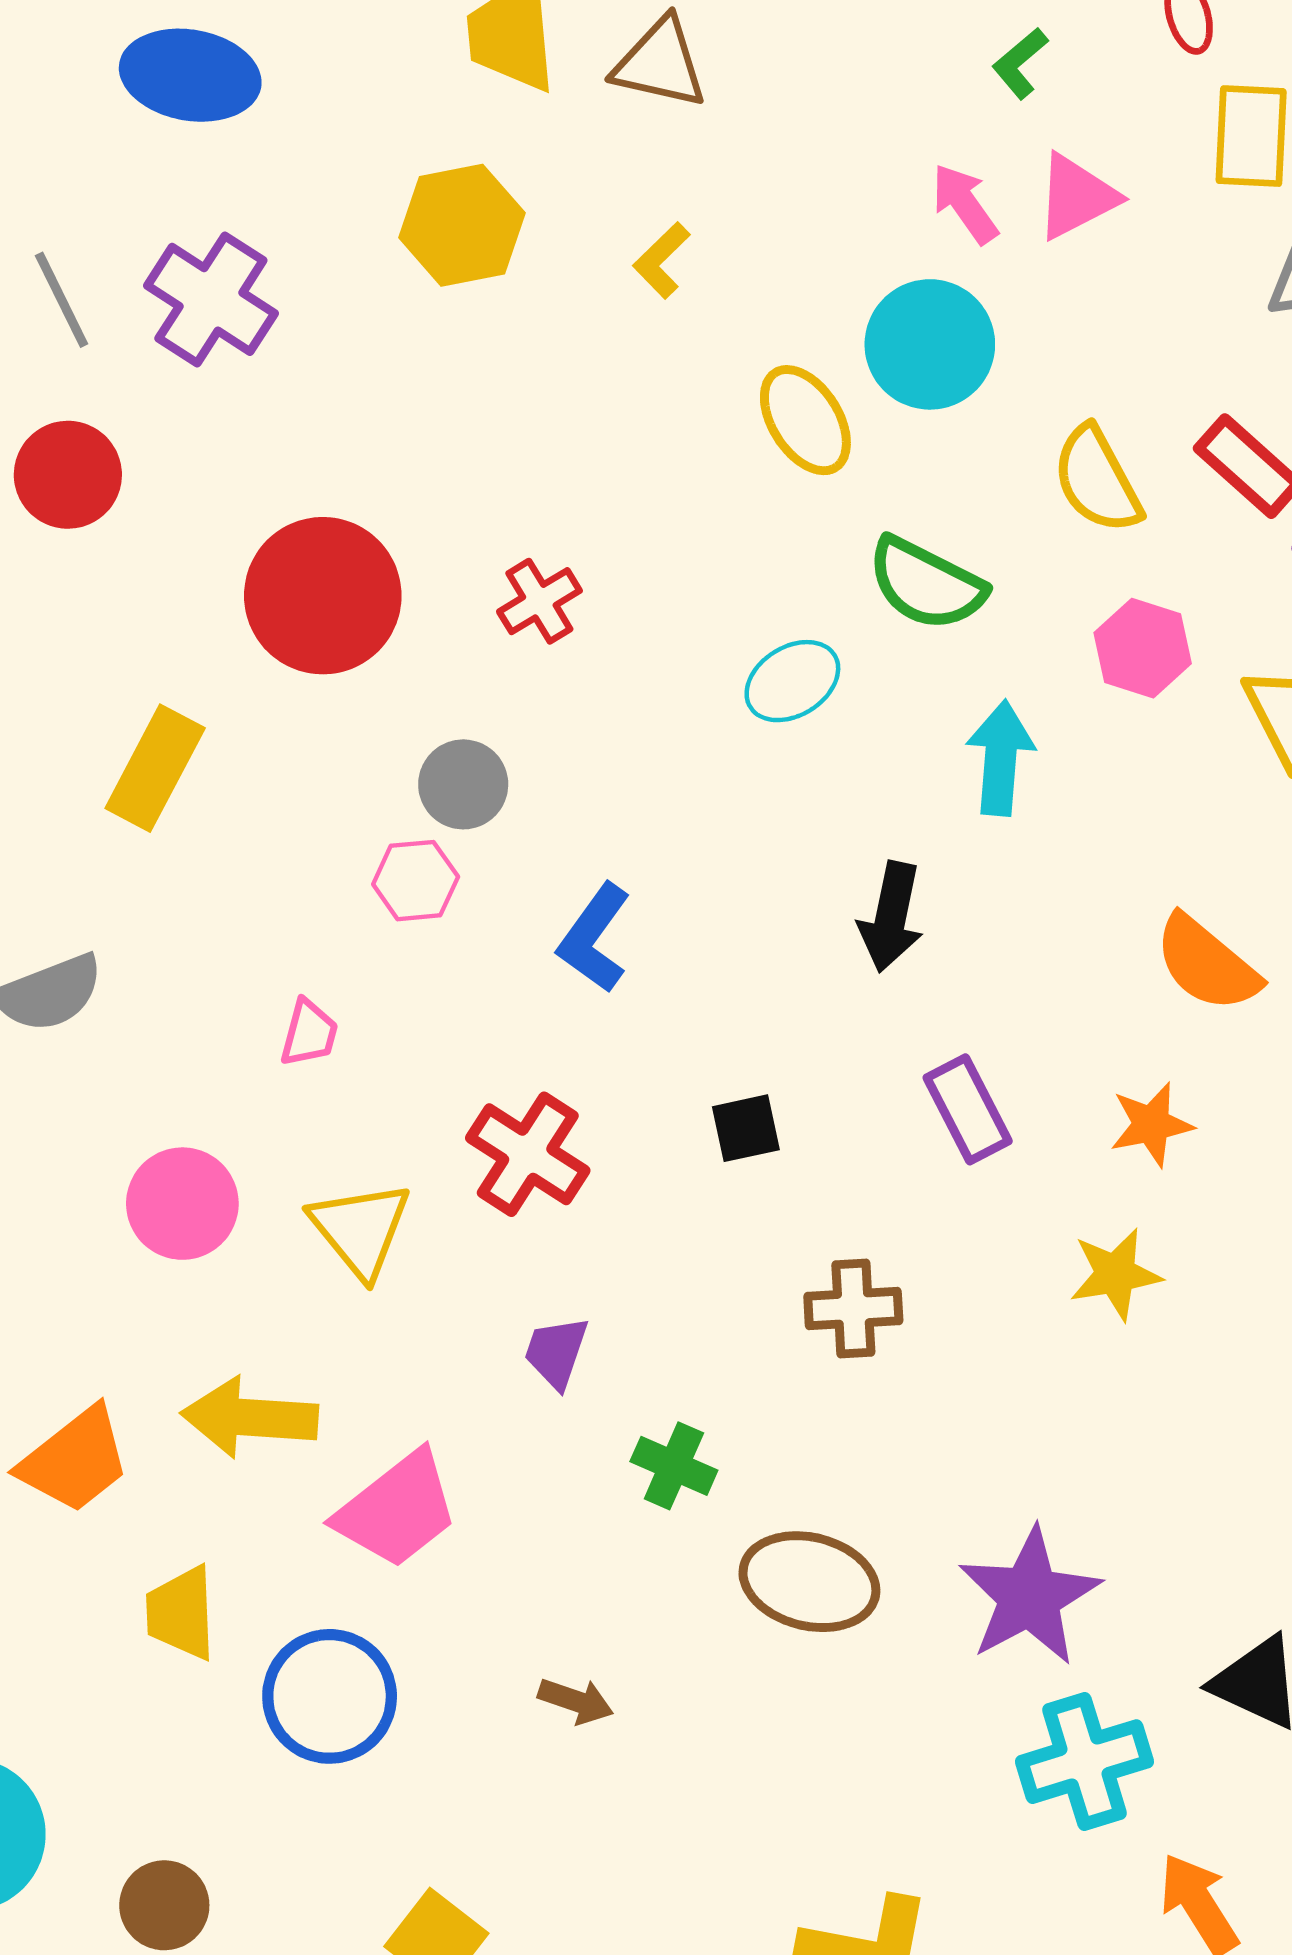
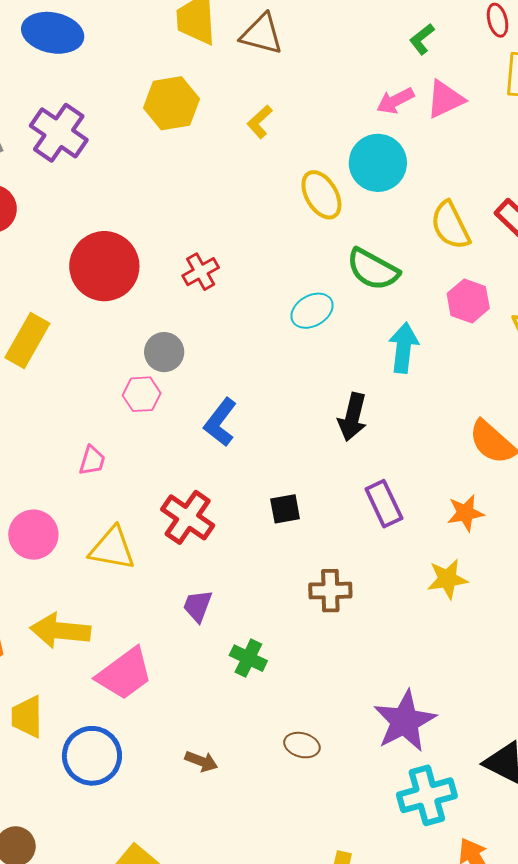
pink arrow: (965, 204) -> (395, 101), turned -84
yellow triangle: (360, 1229) -> (112, 548), turned -42
brown ellipse: (809, 1582) -> (302, 745), moved, size x0.6

